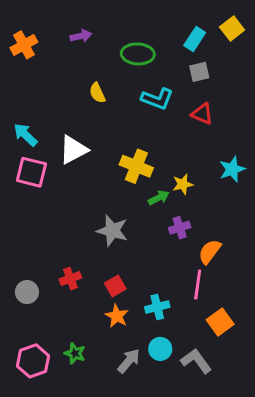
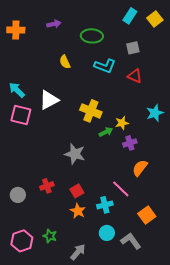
cyan rectangle: (195, 39) -> (130, 16), moved
orange cross: (24, 45) -> (16, 30), turned 30
purple cross: (180, 228) -> (130, 143), moved
pink line: (198, 285) -> (121, 189), moved, turned -54
gray arrow: (129, 361) -> (78, 252), moved

